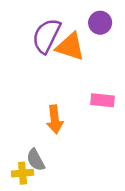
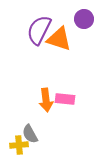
pink rectangle: (102, 100) -> (65, 99), moved

